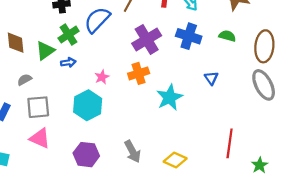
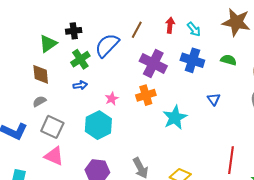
purple cross: (147, 39) -> (153, 63), turned -32
brown diamond: (16, 43) -> (41, 74), moved
green triangle: (45, 51) -> (48, 44), moved
gray square: (38, 107) -> (52, 127), turned 30

